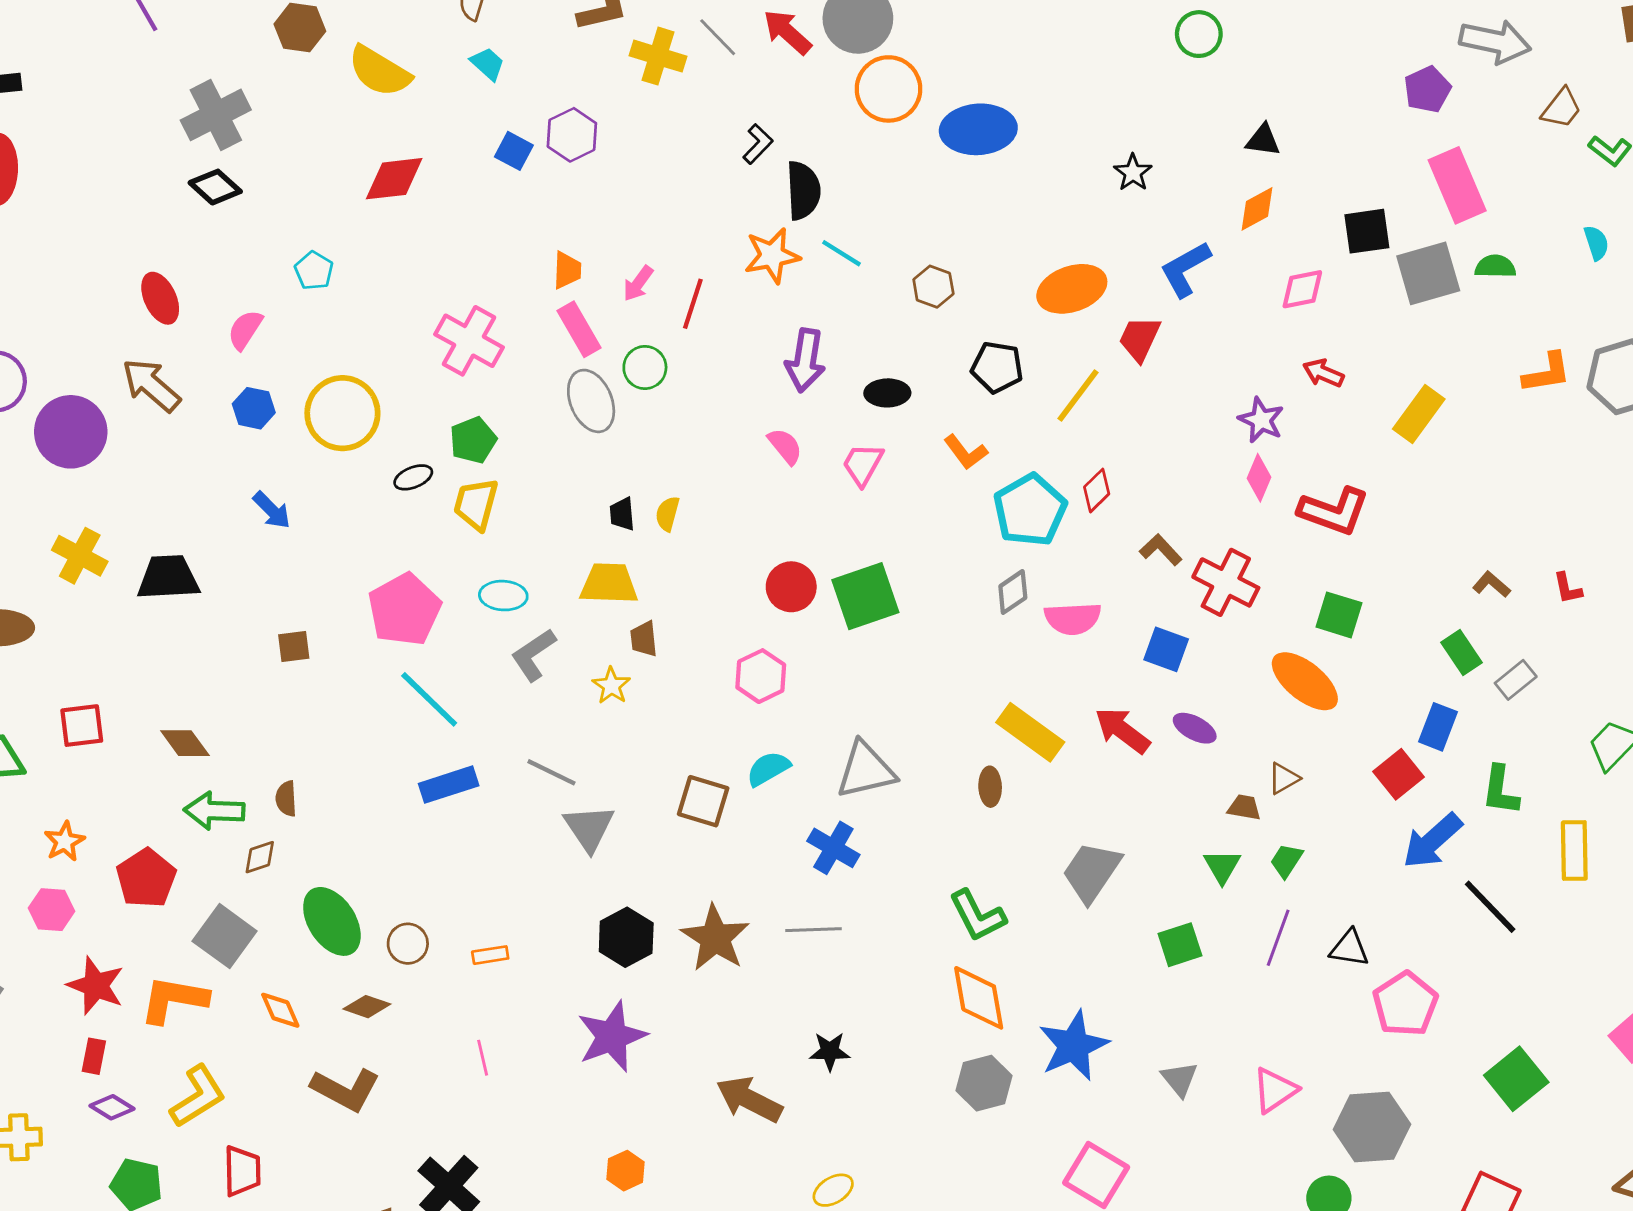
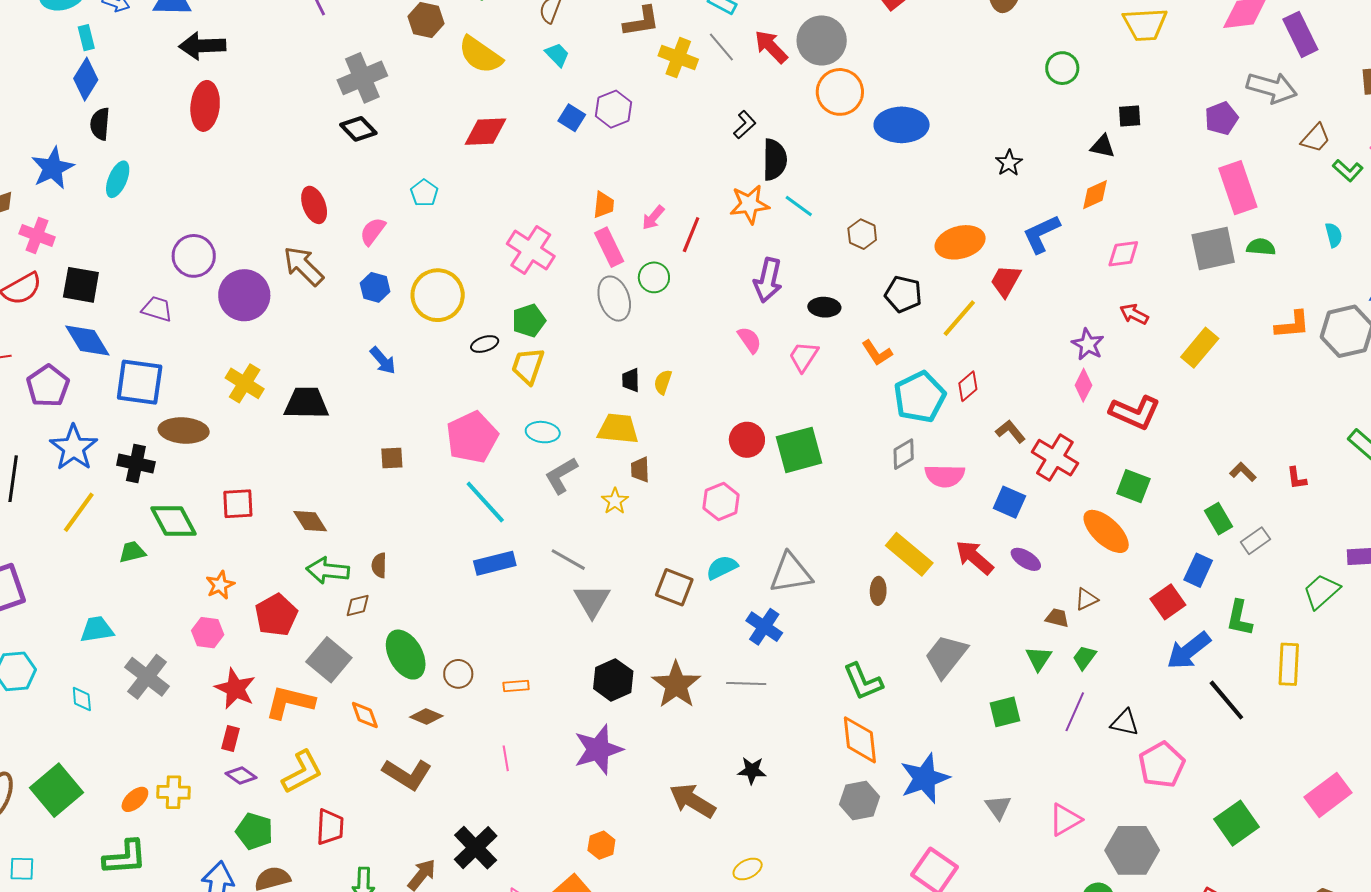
black square: (1367, 231) -> (1130, 116), moved, size x0.7

